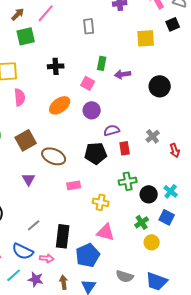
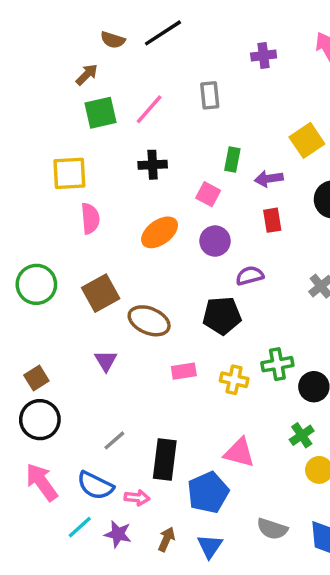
pink line: (46, 13) -> (149, 109), moved
yellow square: (146, 38) -> (307, 140), moved, turned -30
red rectangle: (125, 148) -> (272, 220), moved
yellow cross: (101, 202) -> (234, 380), moved
brown arrow: (64, 282) -> (166, 539), turned 32

